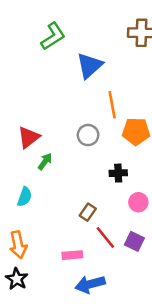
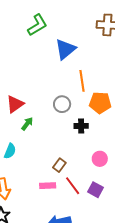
black cross: (118, 173) -> (81, 126), moved
pink rectangle: (72, 255) -> (48, 186), moved

